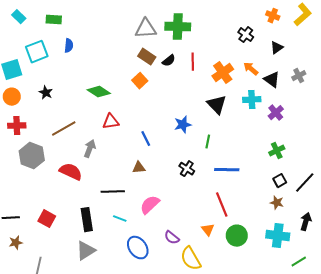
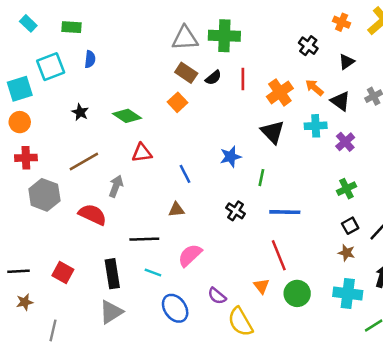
black star: (46, 93) -> (80, 112), moved

